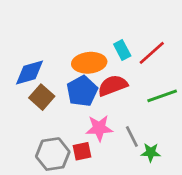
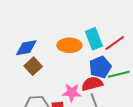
cyan rectangle: (122, 50) -> (94, 39), size x1.5
red semicircle: (113, 85) -> (92, 84), moved
blue pentagon: (82, 91) -> (100, 67), moved

